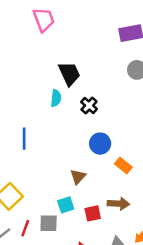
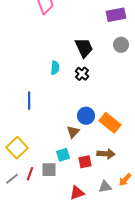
black trapezoid: (69, 74) -> (84, 48), moved
blue circle: (100, 144) -> (86, 116), moved
orange rectangle: (123, 166) -> (110, 123), size x1.5

